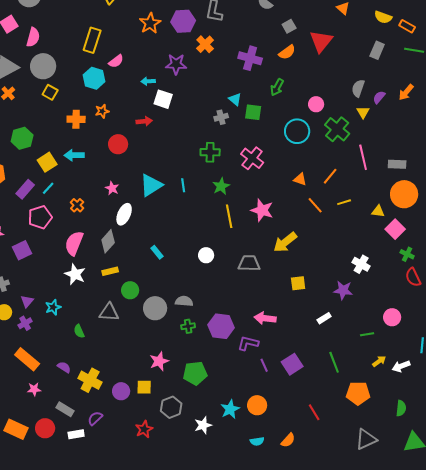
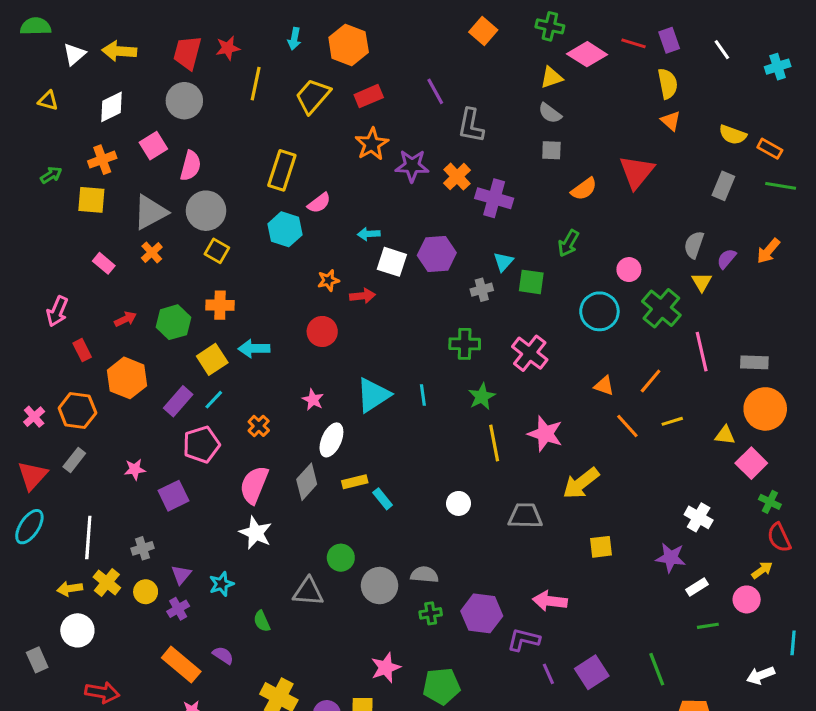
purple hexagon: (183, 21) -> (437, 254), moved
gray square: (289, 26) -> (551, 150), moved, turned 32
purple cross: (250, 58) -> (494, 198), moved
purple star: (176, 64) -> (412, 166), moved
cyan triangle: (235, 99) -> (503, 262), turned 32
orange star: (102, 111) -> (328, 280), moved
orange cross: (76, 119) -> (220, 305), moved
yellow rectangle: (110, 271) -> (355, 482), moved
white rectangle: (324, 318) -> (697, 587), moved
yellow arrow: (379, 361) -> (762, 570), moved
purple semicircle: (64, 367) -> (223, 655), moved

